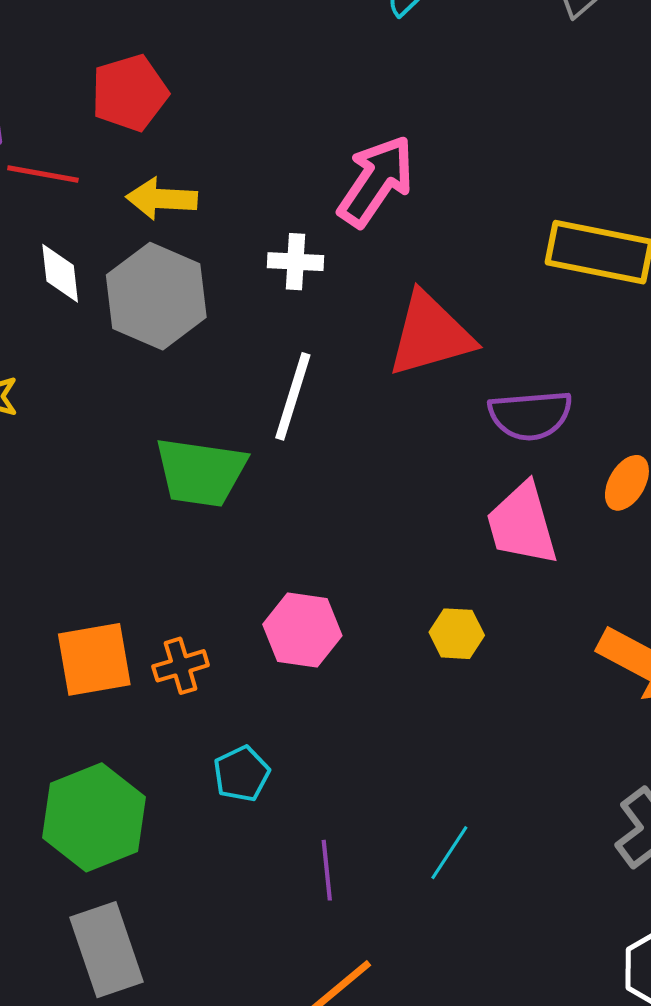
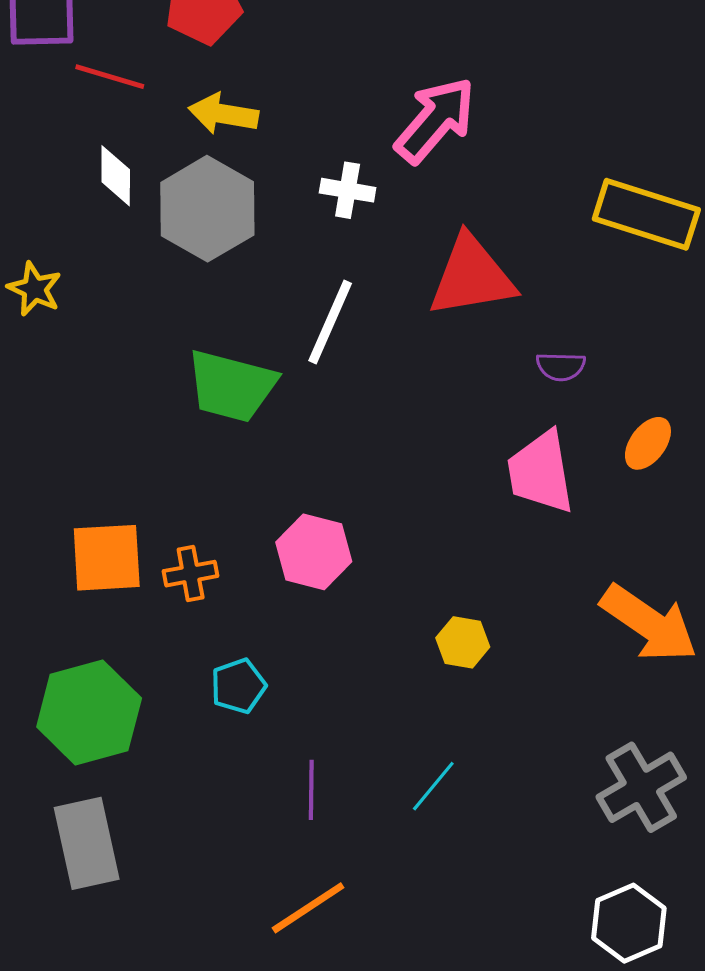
purple semicircle: (530, 415) -> (561, 366), size x0.6
yellow hexagon: (457, 634) -> (463, 642), moved

